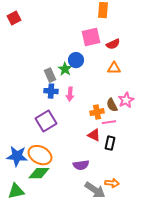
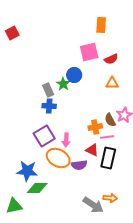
pink arrow: (70, 94) -> (66, 140), moved
black rectangle: (110, 143) -> (108, 158), size x1.5
orange ellipse: (40, 155) -> (58, 158), moved
blue star: (17, 156) -> (27, 171), moved
purple semicircle: (81, 165) -> (79, 165), moved

